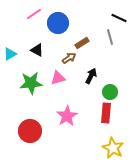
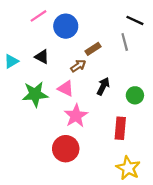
pink triangle: (58, 78) -> (66, 89), turned 42
green circle: (110, 92) -> (135, 95), moved
pink star: (67, 116) -> (76, 116), moved
red circle: (30, 131) -> (66, 149), moved

